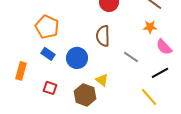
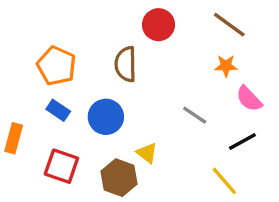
brown semicircle: (103, 36) -> (126, 64), moved
red square: (50, 88) -> (61, 166), size x1.5

